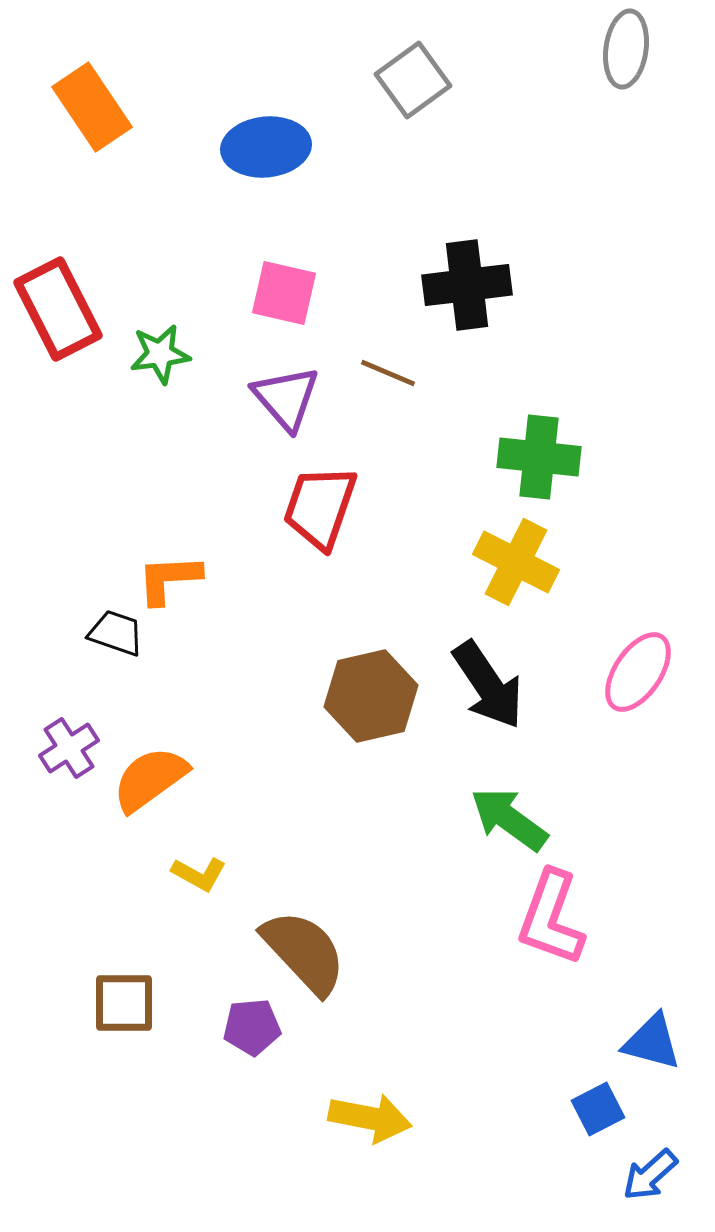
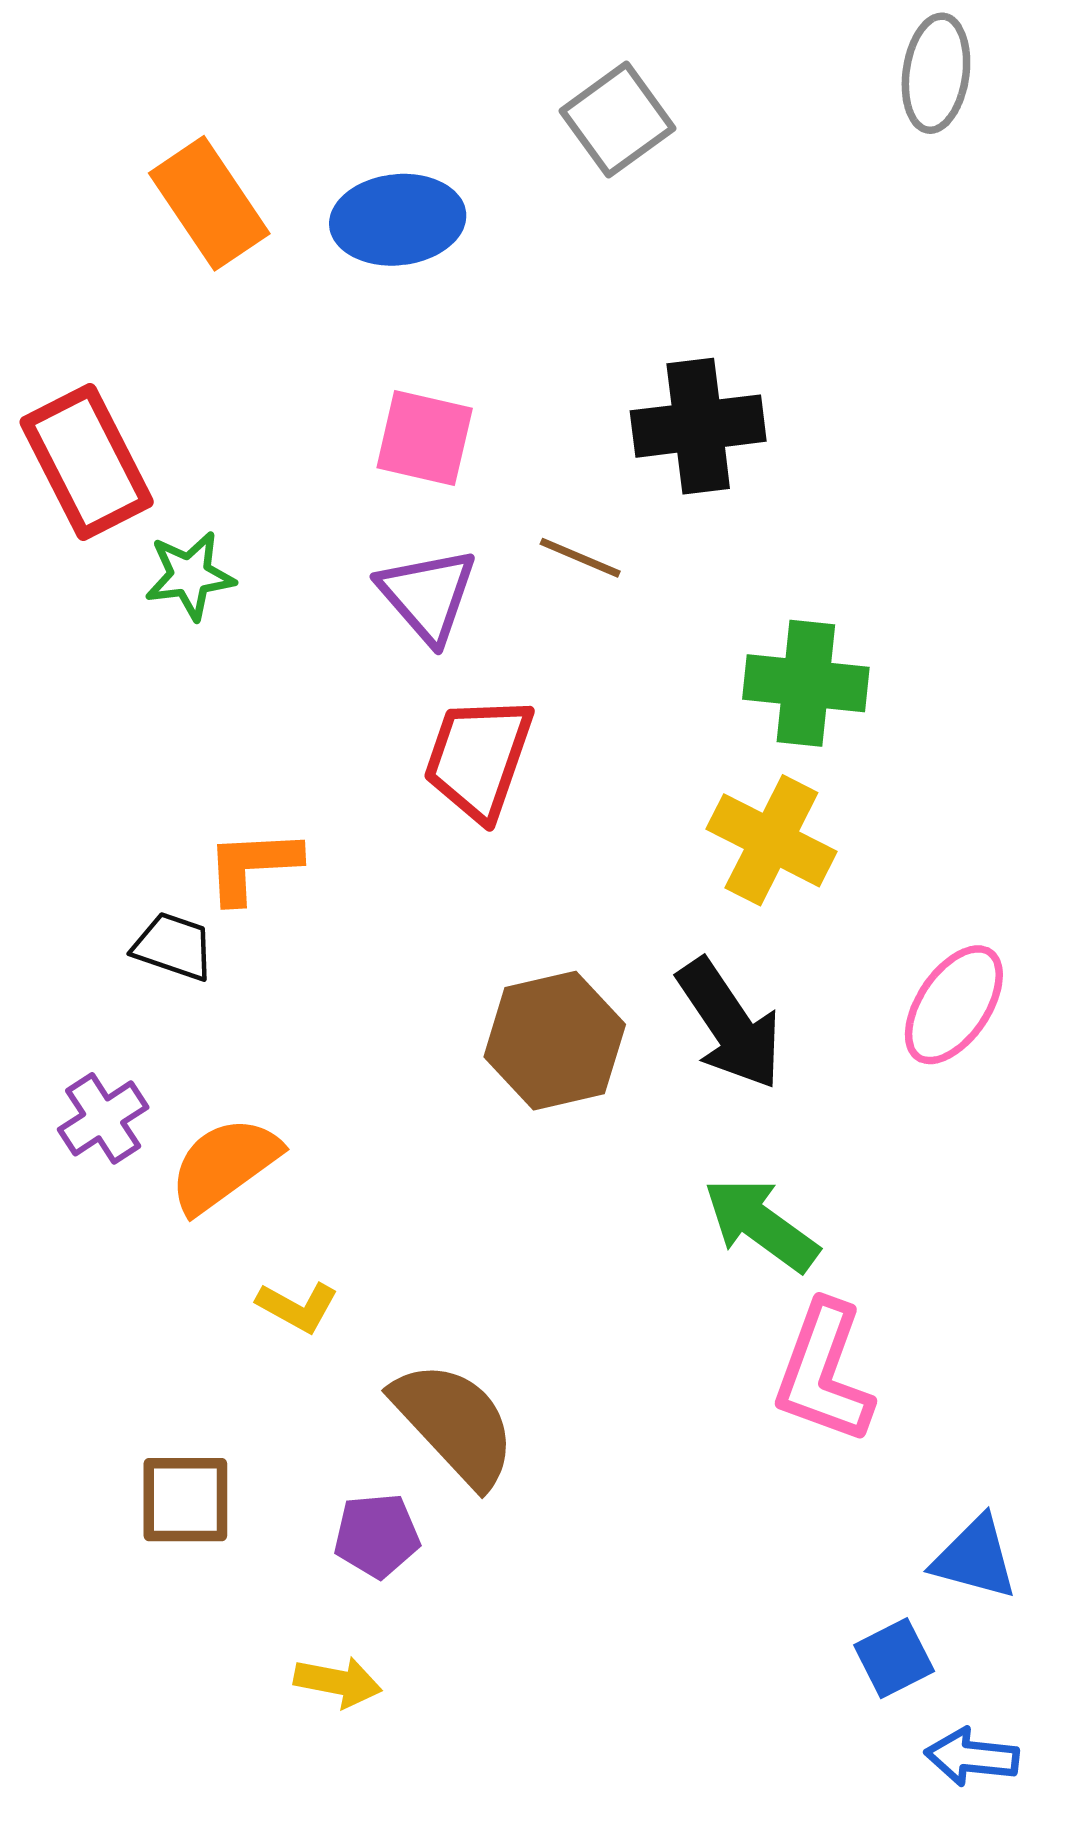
orange rectangle: (92, 107) -> (209, 203), moved
green star: (160, 354) -> (190, 576), moved
yellow arrow: (370, 1118) -> (338, 1682), moved, size x0.7
blue arrow: (650, 1175) -> (972, 1757), turned 48

